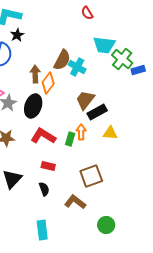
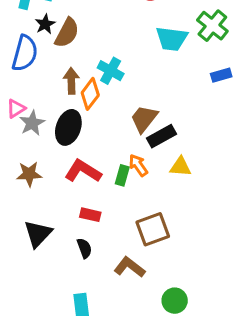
green cross: (122, 59) -> (212, 26), moved
brown semicircle: (62, 60) -> (67, 33), moved
cyan cross: (77, 67) -> (111, 71), moved
orange arrow: (81, 132) -> (138, 165), turned -35

